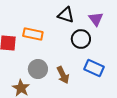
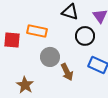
gray circle: (38, 69) -> (50, 57), moved

